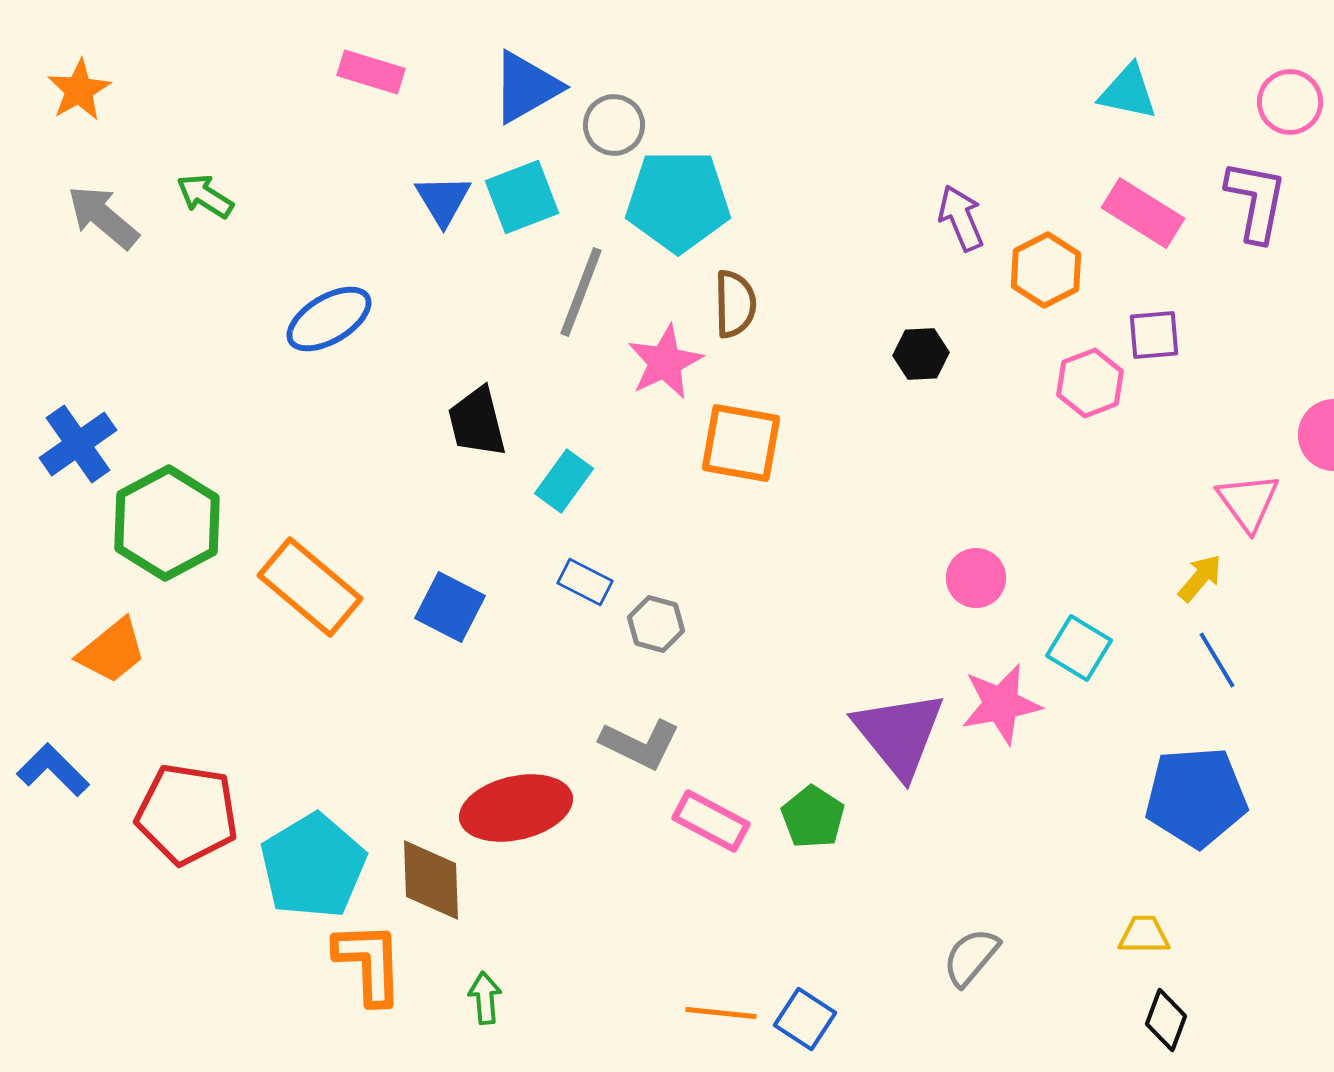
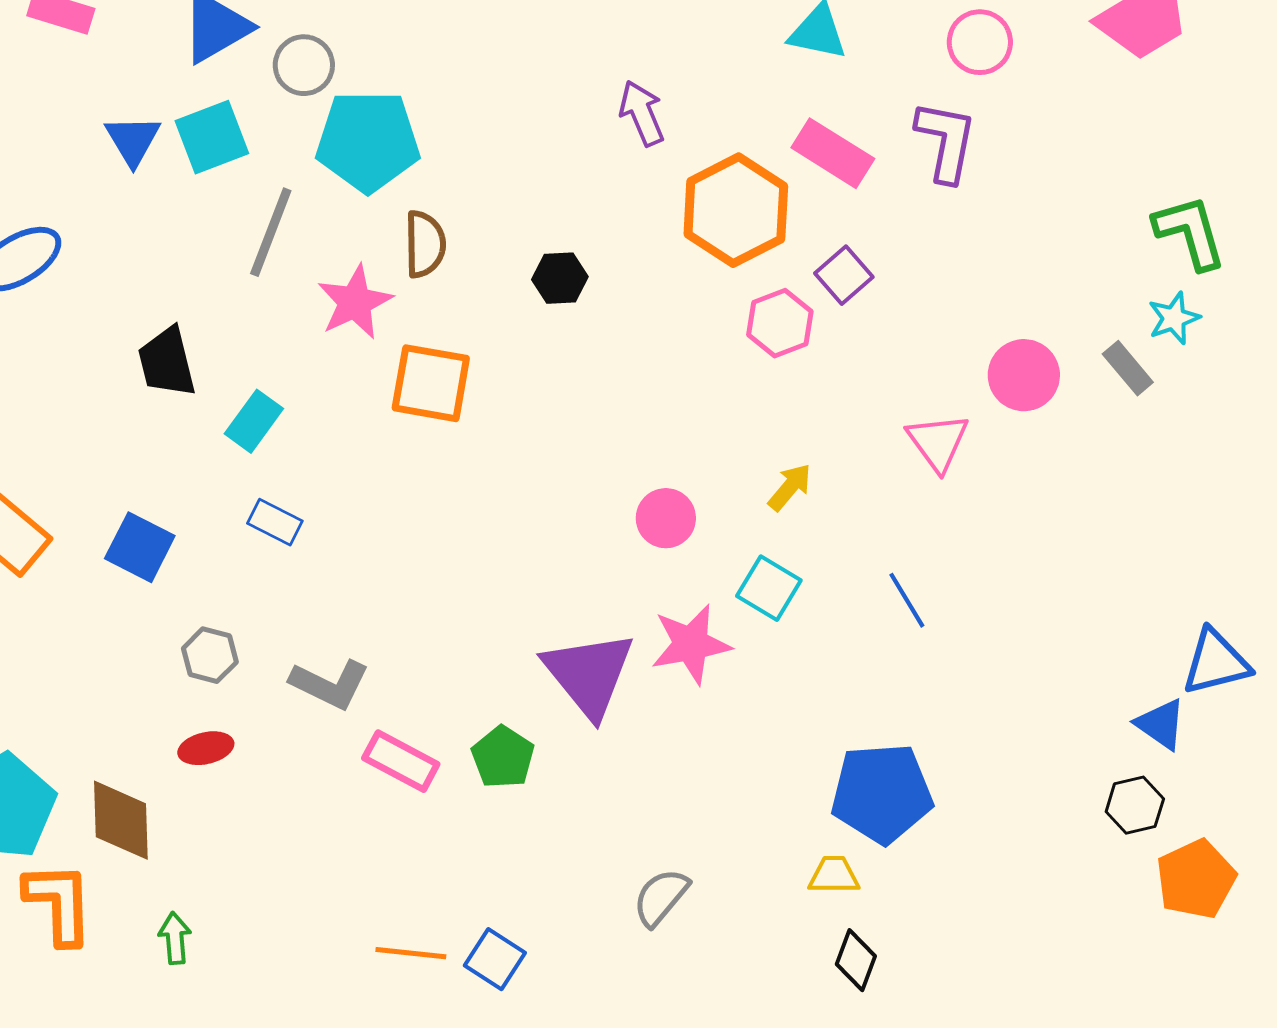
purple arrow: (961, 218) -> (642, 113), moved
orange hexagon: (1046, 270) -> (736, 210), size x1.5
purple square: (1154, 335) -> (844, 275), turned -36
black hexagon: (921, 354) -> (560, 278), moved
yellow arrow: (1200, 578) -> (790, 487), moved
gray hexagon: (656, 624) -> (210, 655), moved
blue pentagon: (1196, 797) -> (882, 793), moved
red ellipse: (516, 808) -> (206, 748), size x0.5

